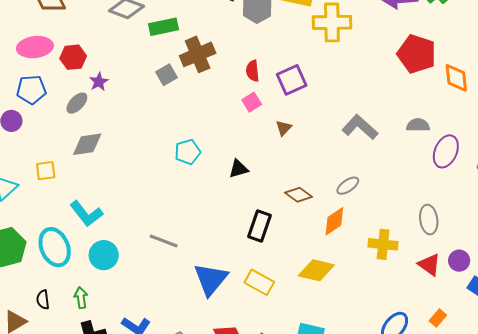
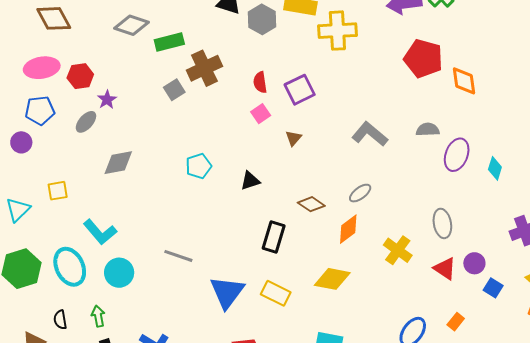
gray diamond: (87, 144) -> (118, 163), moved
yellow cross: (383, 244) -> (398, 250), turned 32

